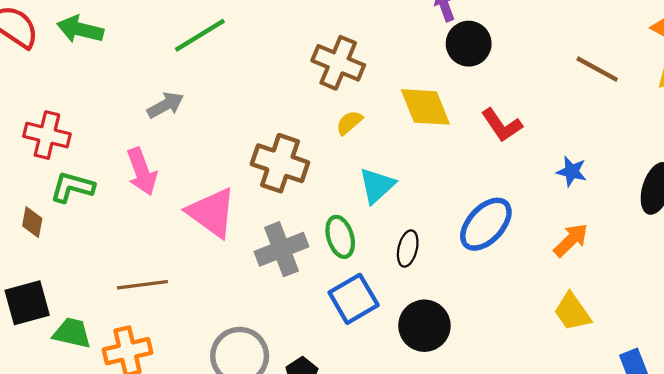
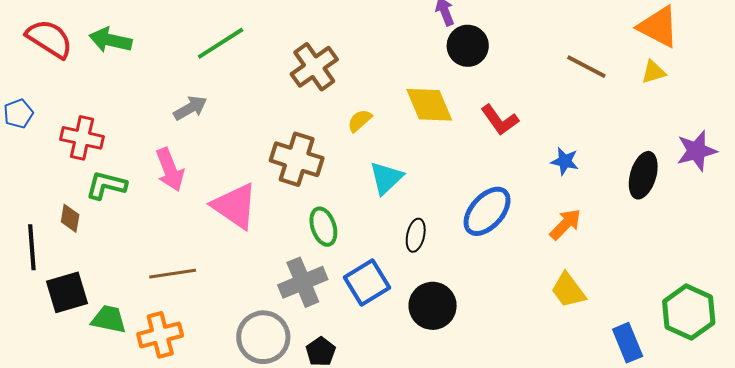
brown cross: (338, 63) -> (314, 67), moved, turned 33
green ellipse: (340, 237) -> (323, 227), moved
gray cross: (281, 249) -> (303, 282), moved

